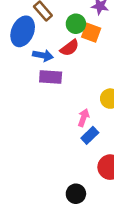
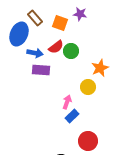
green circle: (76, 24) -> (71, 51), moved
orange square: (91, 33) -> (60, 23), moved

